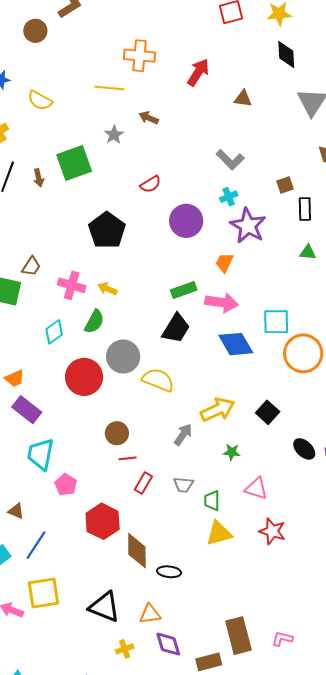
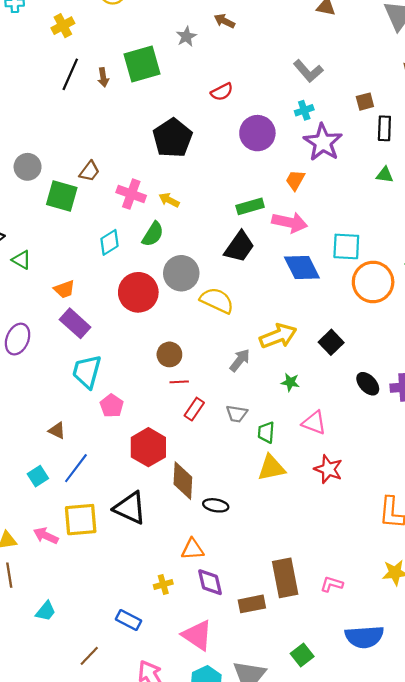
black triangle: (104, 607) -> (130, 508), moved

